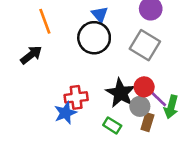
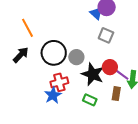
blue triangle: (100, 14) -> (96, 13), moved
black circle: (94, 38) -> (54, 53), moved
gray square: (145, 45) -> (106, 35), size x0.7
gray circle: (140, 106) -> (76, 57), moved

